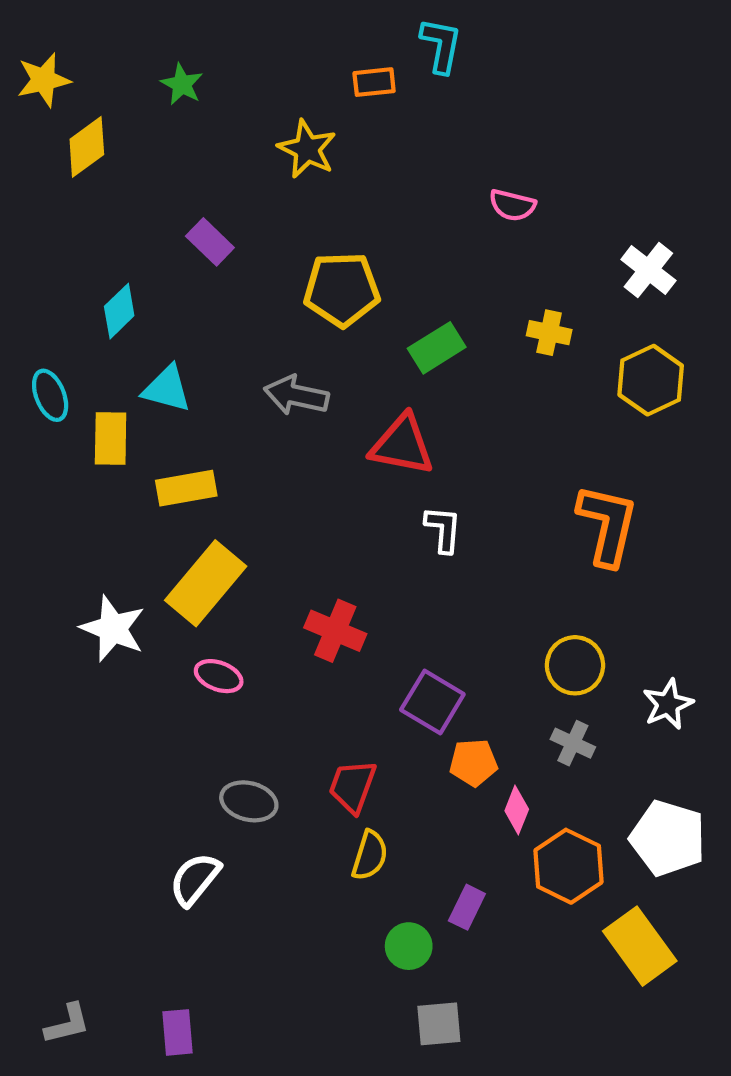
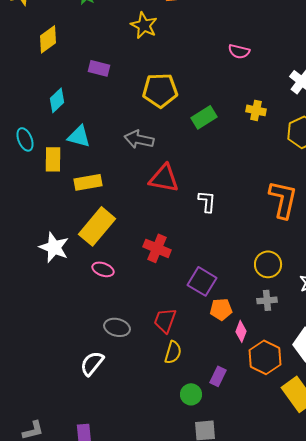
yellow diamond: (87, 147) -> (48, 39), moved
purple rectangle: (210, 242) -> (99, 68), turned -30
red triangle: (402, 445) -> (164, 178), moved
gray cross: (573, 743) -> (267, 300), turned -30

